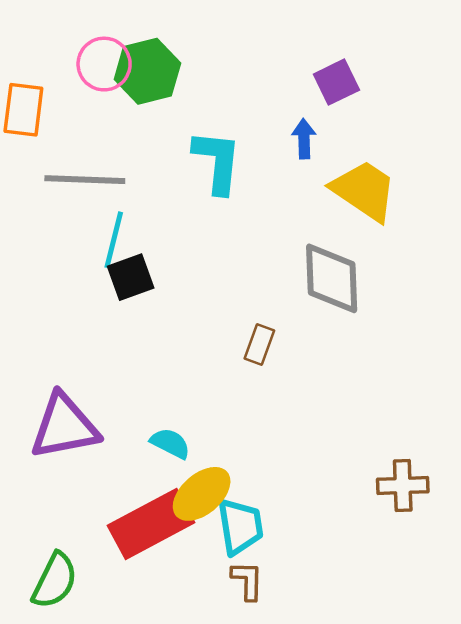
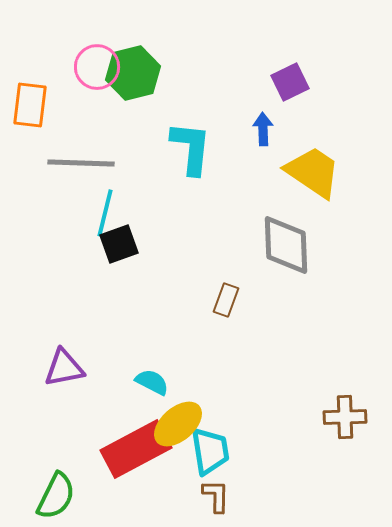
purple triangle: (64, 426) -> (64, 368), size x0.7

